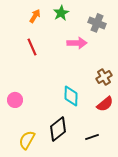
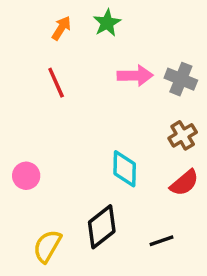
gray cross: (97, 23) -> (181, 79), moved

